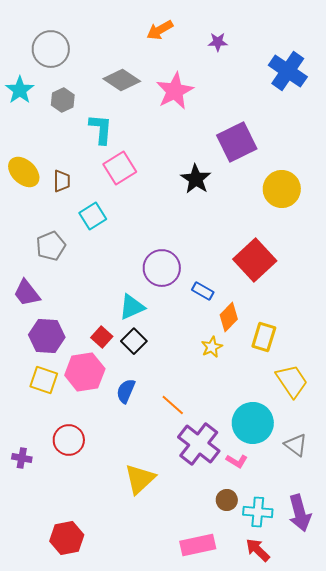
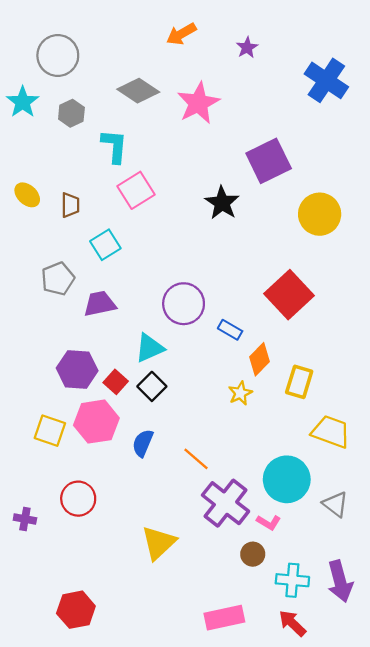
purple star: (218, 42) -> (247, 48), turned -30
yellow ellipse: (24, 172) -> (27, 195), size x0.7
purple trapezoid: (27, 293) -> (100, 304), moved, turned 116
purple hexagon: (47, 336) -> (77, 369), moved
yellow trapezoid: (292, 381) -> (331, 432), turned -36
brown circle: (227, 500) -> (253, 554), moved

